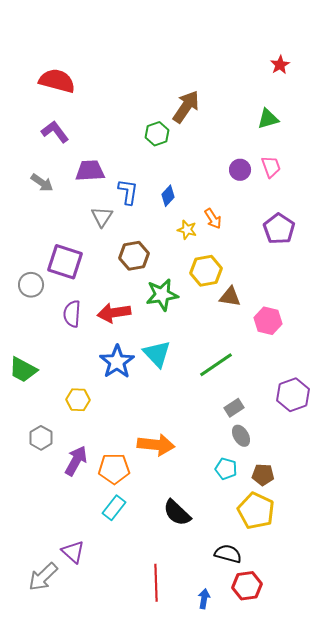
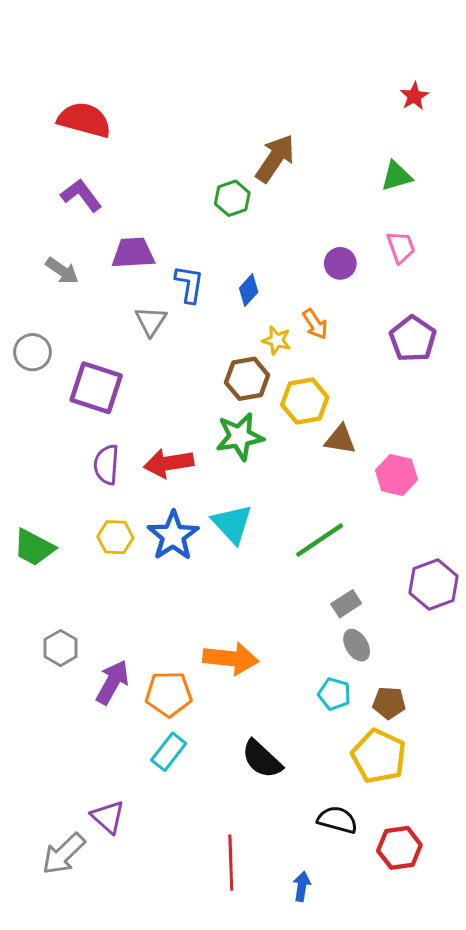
purple circle: (240, 170) -> (340, 263), moved
brown hexagon: (134, 256) -> (247, 379), moved
gray circle: (31, 285) -> (33, 352), moved
yellow hexagon: (78, 400) -> (115, 537), moved
red hexagon: (247, 586) -> (399, 848), moved

